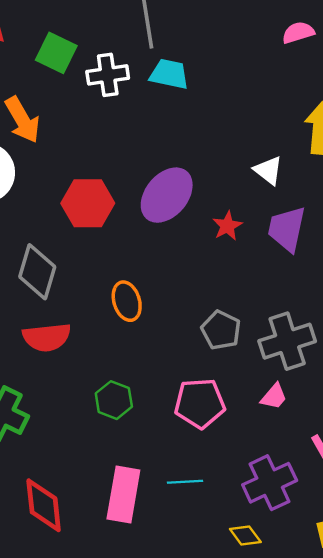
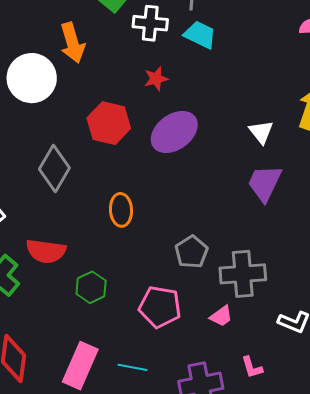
red star: (227, 226) -> (156, 79), moved
red semicircle: (47, 337) -> (46, 251), moved

